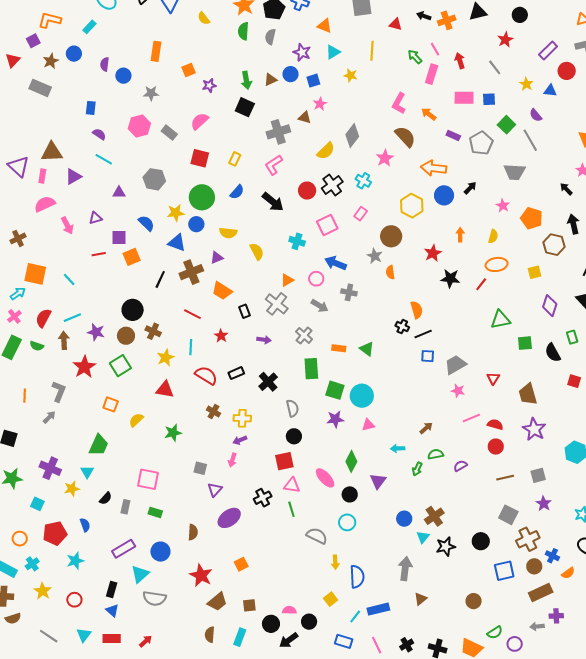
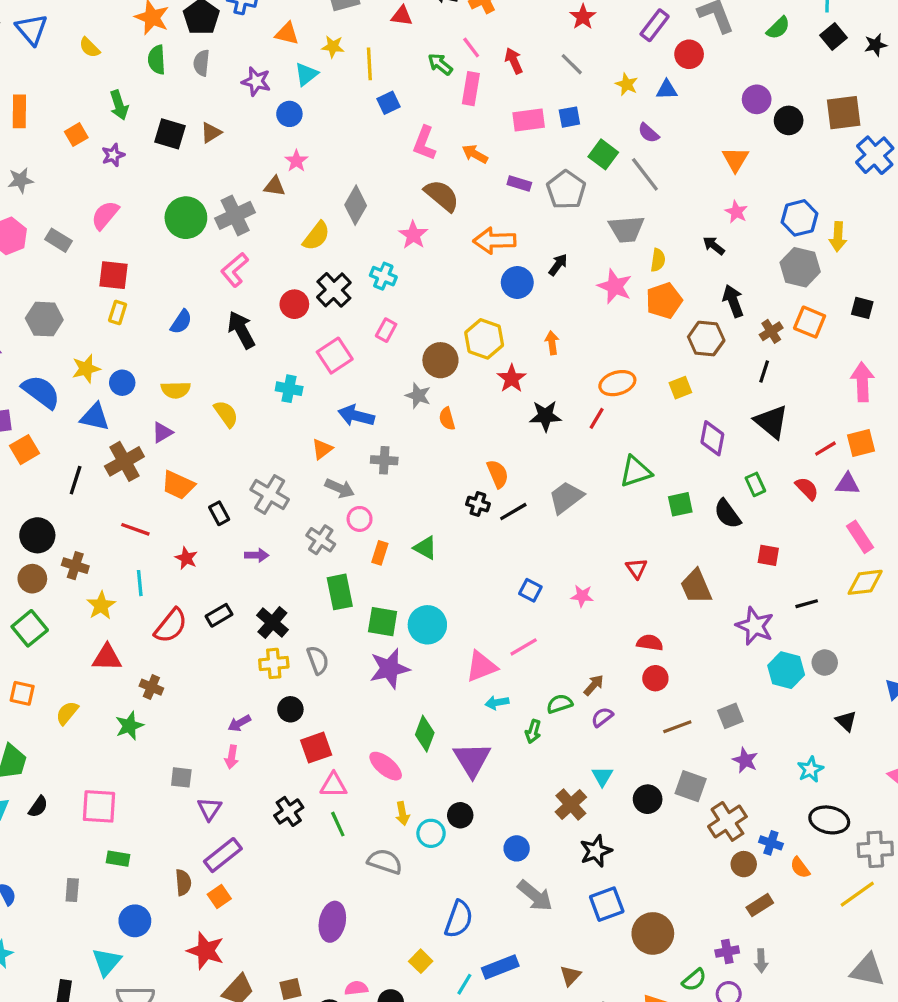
blue circle: (291, 74) -> (289, 114), moved
yellow star: (350, 75) -> (333, 47), moved
green arrow: (246, 80) -> (119, 105), moved
blue square: (313, 81) -> (389, 103), moved
black square: (245, 107) -> (170, 134), moved
yellow rectangle: (235, 159) -> (118, 312), moved
green circle: (202, 197) -> (186, 218), moved
black arrow: (273, 202) -> (241, 330), turned -150
yellow hexagon: (412, 206) -> (484, 339), moved
pink star: (503, 206) -> (615, 286), size x1.5
orange pentagon: (532, 218) -> (664, 301), turned -30
blue semicircle: (146, 223) -> (41, 392), size x1.4
yellow semicircle: (493, 236) -> (658, 260), moved
pink circle: (316, 279) -> (360, 519), moved
orange triangle: (287, 280) -> (322, 449), moved
orange rectangle: (339, 348) -> (380, 553), turned -72
blue square: (428, 356) -> (530, 590), moved, turned 32
gray trapezoid: (455, 365) -> (566, 497), moved
red semicircle: (206, 375) -> (171, 626), turned 105
brown cross: (213, 412) -> (151, 687), moved
yellow cross: (242, 418) -> (274, 663), moved
pink line: (471, 418) -> (524, 647), moved
purple star: (335, 419) -> (389, 669), size x1.4
pink triangle: (368, 425) -> (481, 666), moved, size x1.5
brown arrow: (426, 428) -> (594, 685), moved
purple star: (534, 429) -> (755, 626), moved
black circle: (294, 436) -> (290, 709), moved
purple triangle: (378, 481) -> (472, 760), size x1.4
black circle: (350, 494) -> (460, 815), moved
black semicircle: (106, 498) -> (38, 807), moved
gray rectangle: (125, 507) -> (72, 890), moved
purple ellipse: (229, 518) -> (332, 922), moved, turned -35
blue circle: (404, 519) -> (517, 848), moved
cyan triangle: (423, 537) -> (602, 776), moved
black circle: (481, 541) -> (648, 799), moved
purple rectangle: (124, 549) -> (223, 855), moved
yellow arrow: (335, 562) -> (402, 814), moved
orange square: (241, 564) -> (219, 897), moved
gray arrow: (405, 569) -> (535, 896), turned 130
blue square: (504, 571) -> (607, 904), moved
orange semicircle: (568, 573) -> (800, 868), turned 96
blue semicircle: (357, 577) -> (459, 919), turned 30
brown rectangle: (541, 592) -> (760, 905), size x0.7
brown triangle: (421, 599) -> (570, 976), moved
brown circle: (474, 601) -> (653, 933), size x1.6
purple cross: (556, 616) -> (727, 951), moved
gray arrow: (537, 626) -> (761, 961), turned -80

